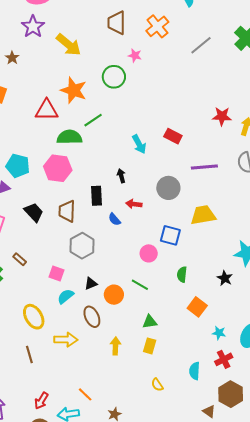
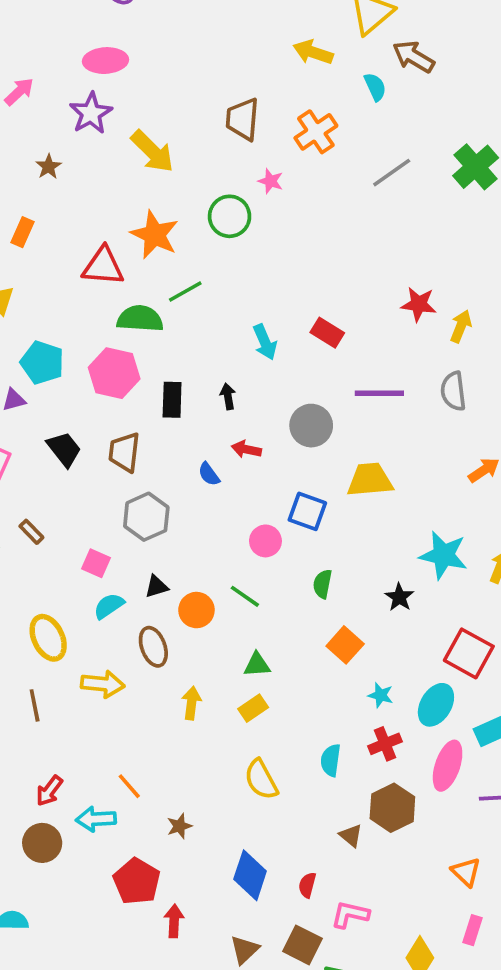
black rectangle: (96, 196) -> (172, 400), moved
yellow rectangle: (150, 346) -> (253, 708), turned 35
yellow semicircle: (157, 385) -> (261, 779), size x1.6

